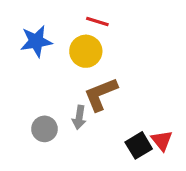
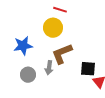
blue star: (36, 41) -> (23, 46), moved
black square: (139, 145) -> (88, 69), moved, turned 35

